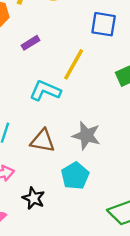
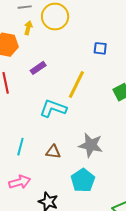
blue square: (104, 24) -> (100, 48), size x0.6
brown triangle: (43, 141) -> (53, 152), size x0.7

